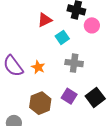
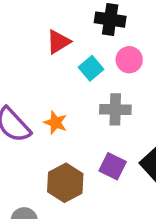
pink circle: (92, 25) -> (129, 60), moved

